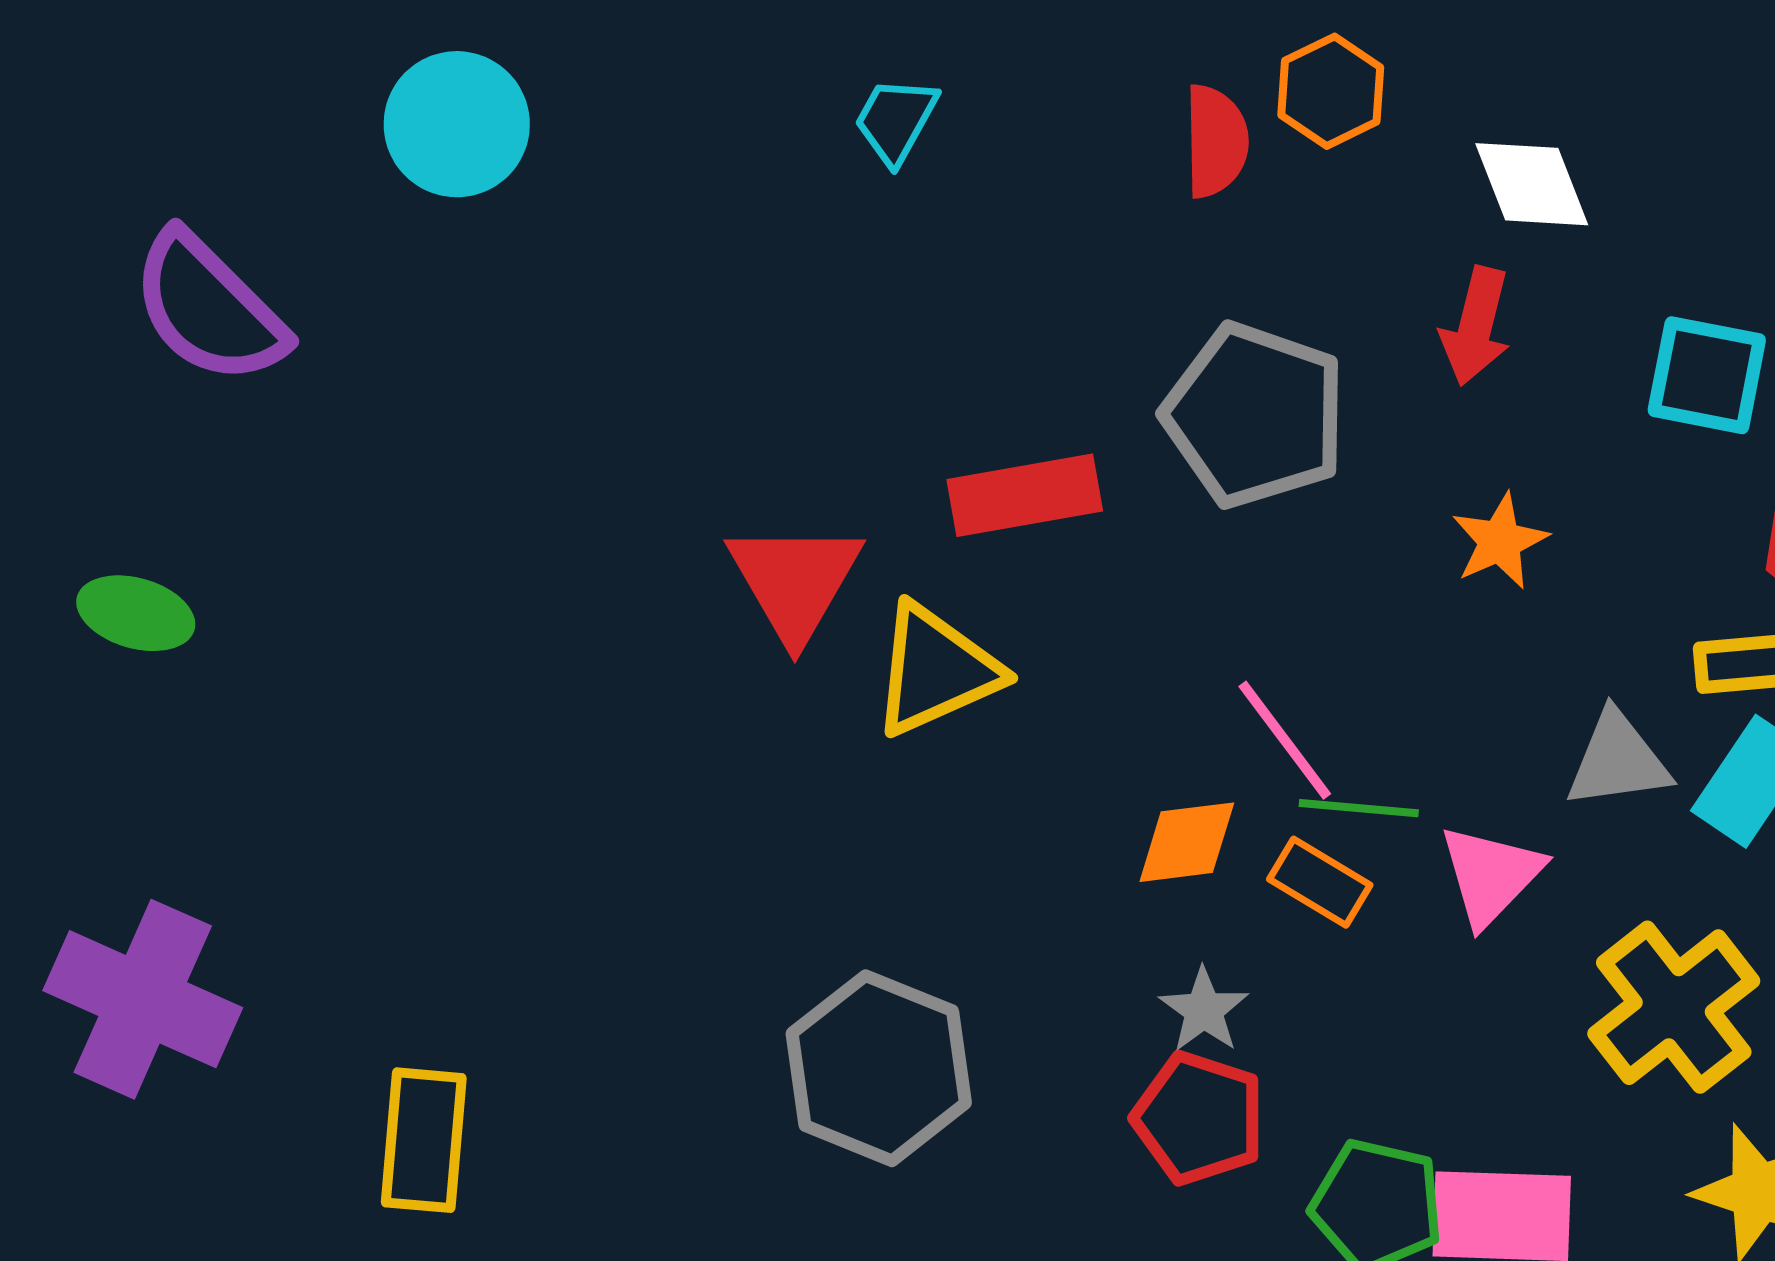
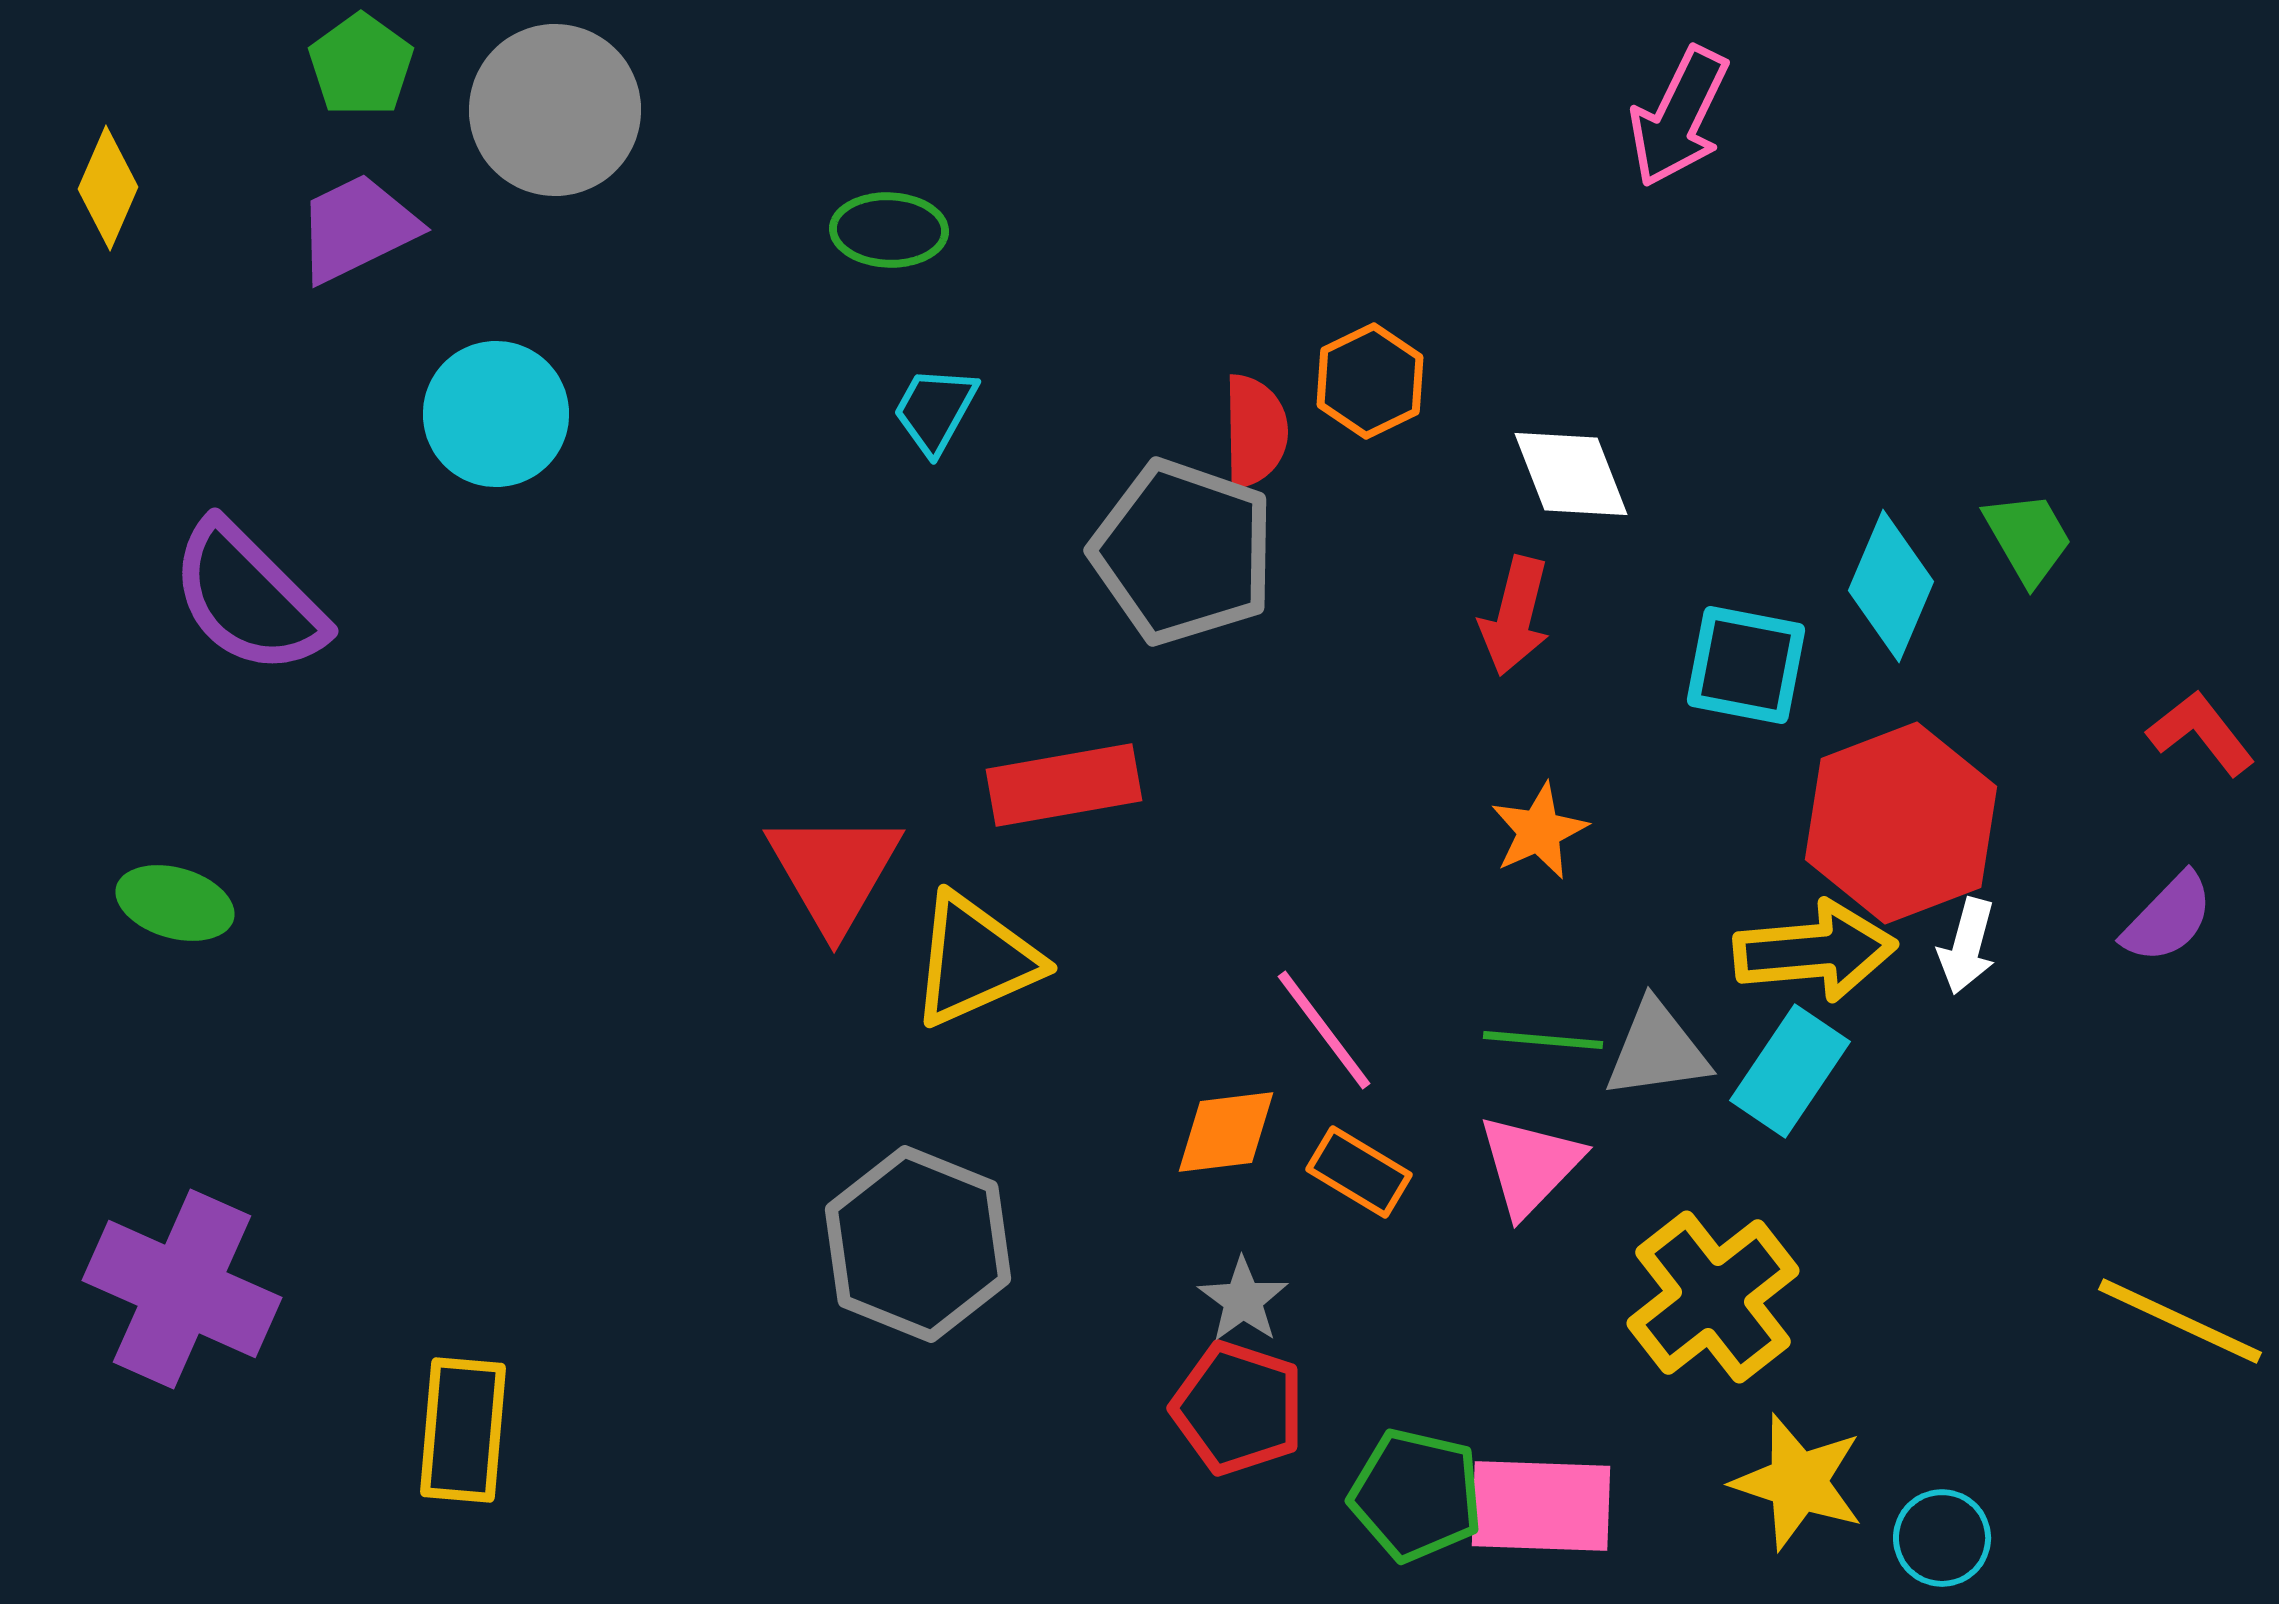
gray pentagon: (1255, 415) -> (1183, 552), moved
green line: (1359, 808) -> (1543, 1040), moved
gray hexagon: (879, 1068) -> (918, 1244), moved

